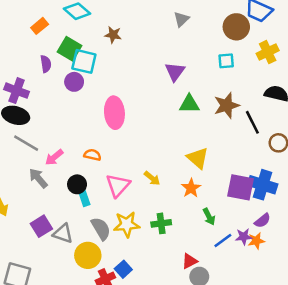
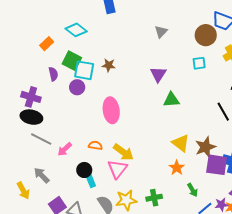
brown star: (113, 35) -> (109, 65), moved
brown star: (227, 105) -> (205, 147), moved
gray arrow: (38, 178) -> (42, 175), moved
yellow arrow: (152, 178) -> (123, 152), moved, size x1.5

